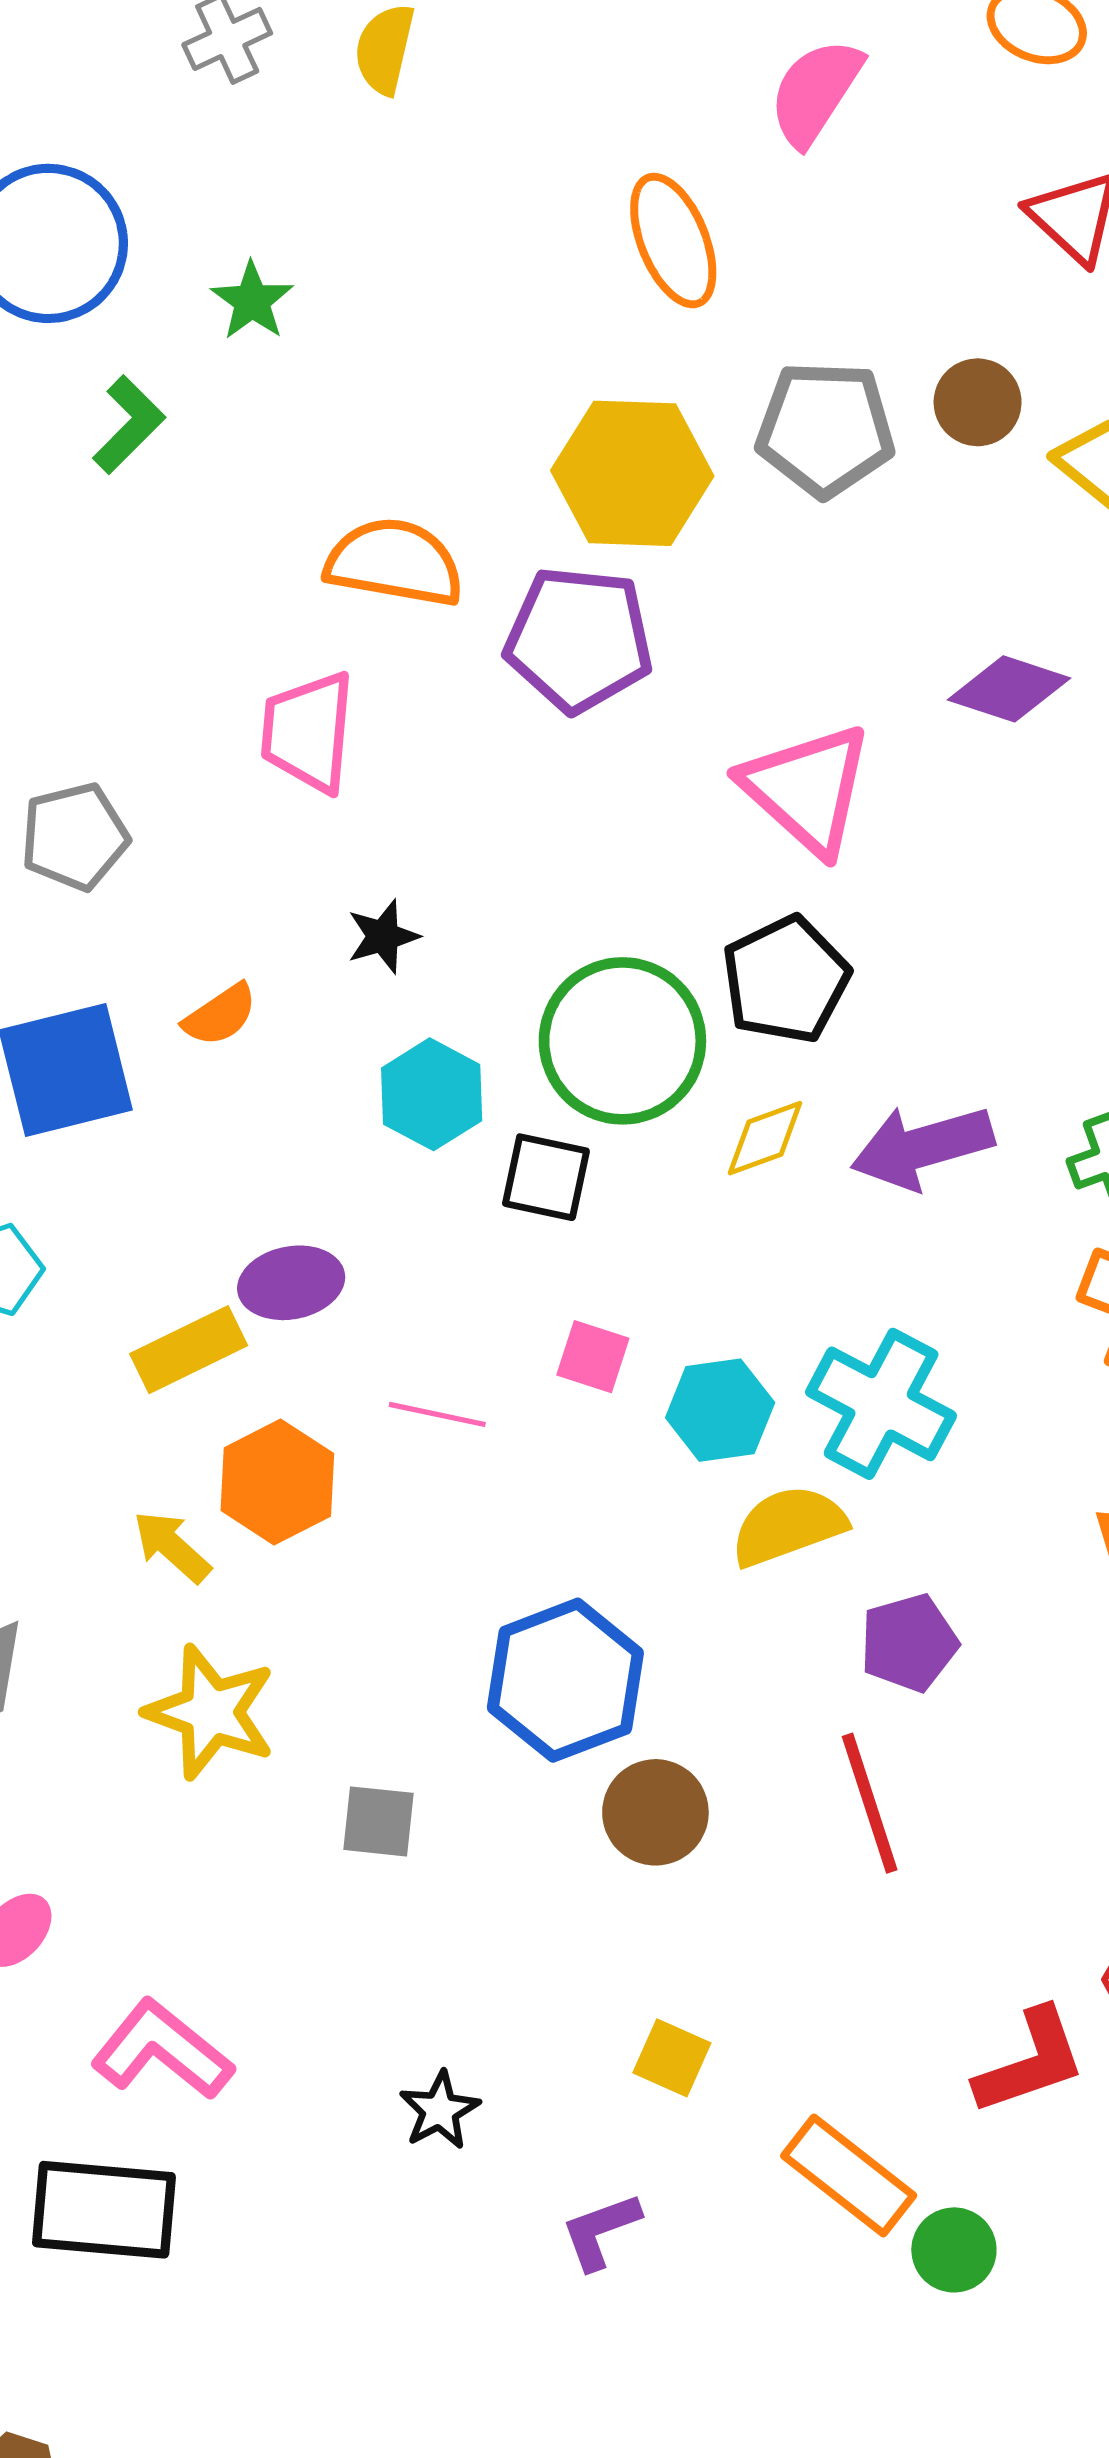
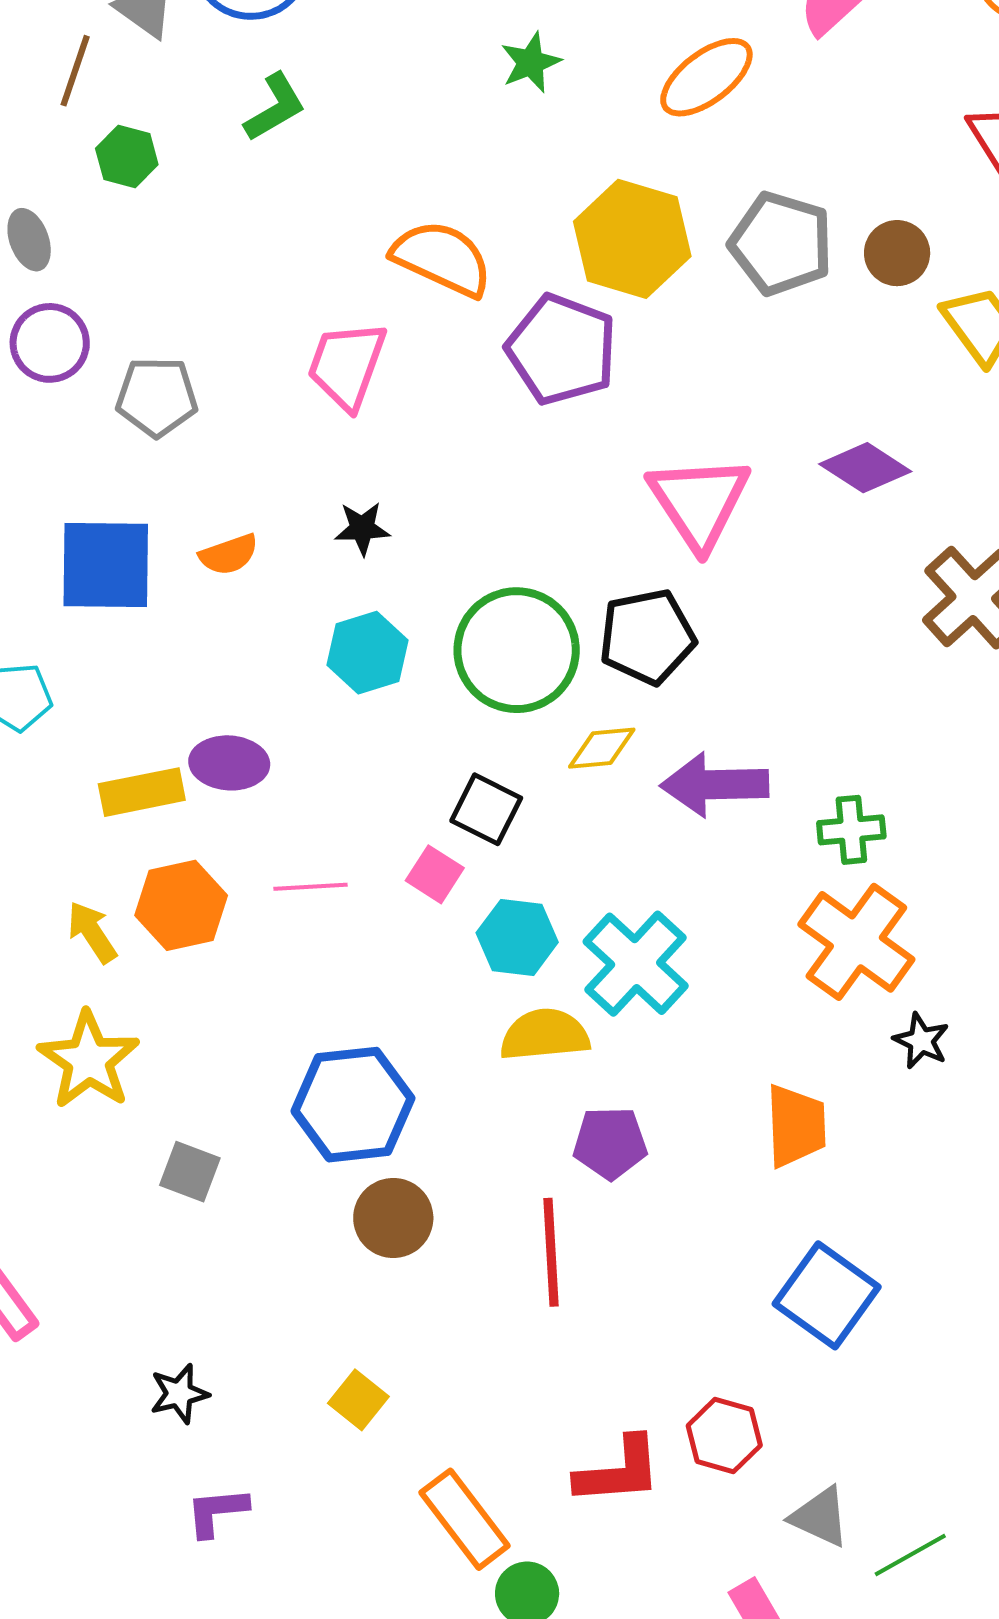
orange ellipse: (673, 241) -> (706, 77), turned 60
green star: (252, 301) -> (531, 62), moved
black square: (546, 1177) -> (486, 809), moved
pink line: (437, 1414) -> (310, 887), turned -30
purple L-shape: (601, 2231) -> (217, 1512), moved

